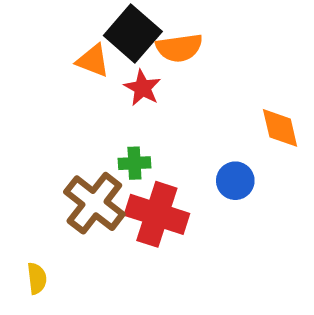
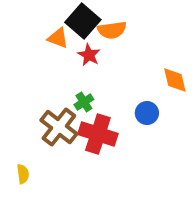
green cross: (134, 163) -> (84, 102), turned -30

